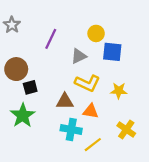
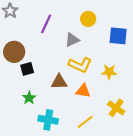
blue square: (112, 52) -> (118, 36), moved
green star: (23, 115) -> (29, 98), moved, size x0.6
cyan cross: (71, 129) -> (48, 120), moved

